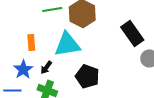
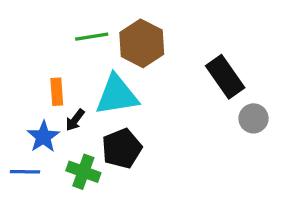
black arrow: (46, 67) -> (75, 120), moved
black pentagon: (87, 76) -> (122, 148), moved, turned 30

